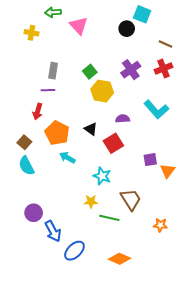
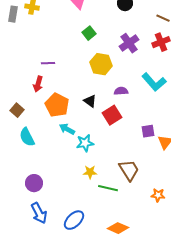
gray rectangle: (53, 71) -> (13, 14), moved
green square: (90, 72) -> (89, 33), moved
brown square: (24, 142) -> (17, 110), moved
cyan star: (102, 176) -> (85, 143), moved, turned -30
blue arrow: (53, 231) -> (39, 213), moved

